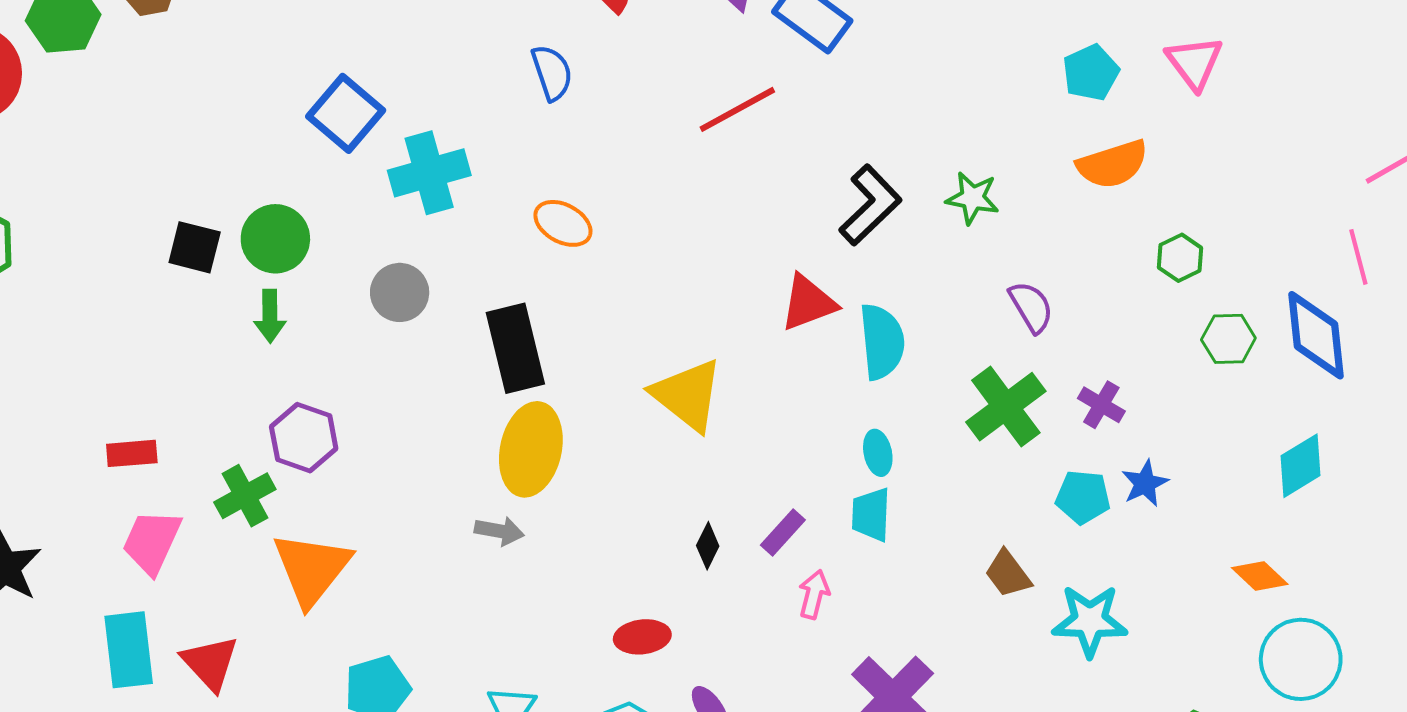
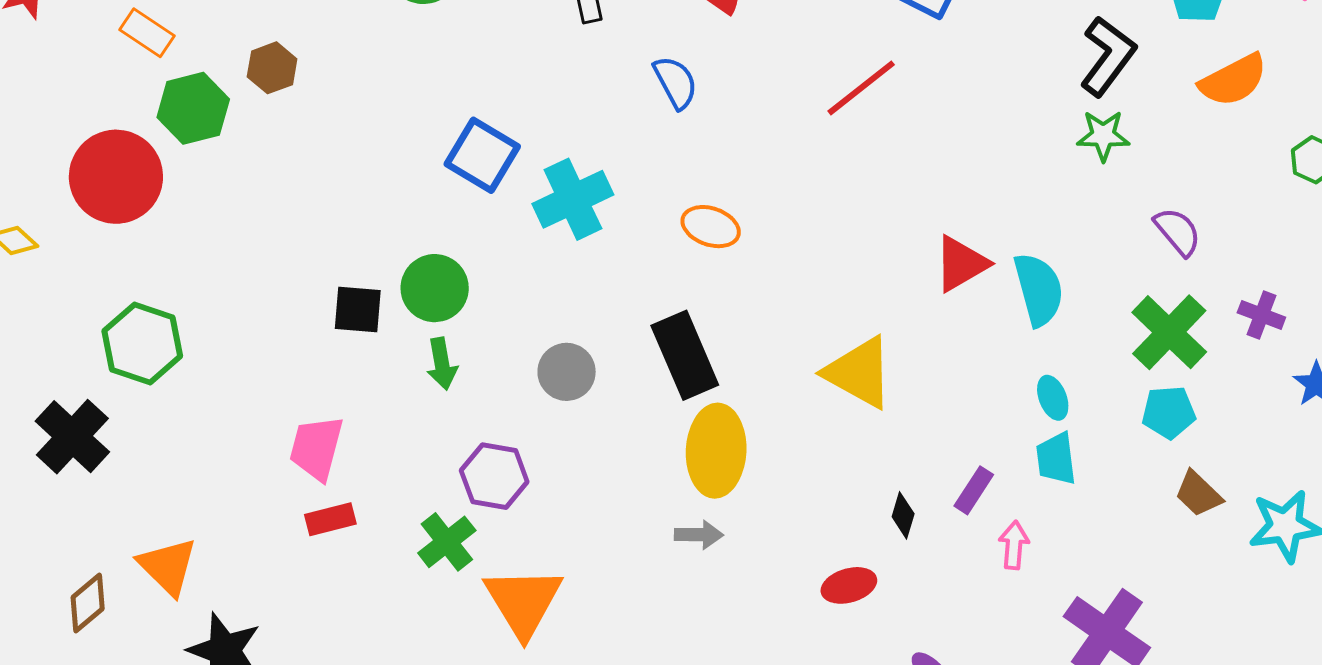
black L-shape: (870, 205) -> (1108, 56), moved
gray circle: (400, 292) -> (567, 372), moved
cyan pentagon: (1083, 497) -> (1169, 412), moved
pink trapezoid: (152, 542) -> (316, 448), moved
red ellipse: (642, 637) -> (849, 585), moved

